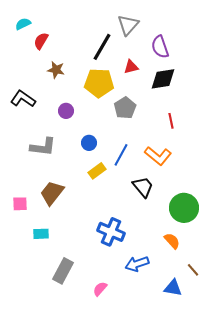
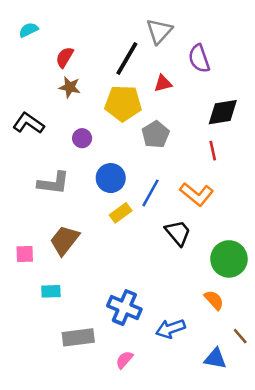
red semicircle: (41, 41) -> (65, 57), moved
black diamond: (163, 79) -> (223, 112), moved
blue circle: (89, 143) -> (111, 178), size x1.5
blue cross: (111, 232) -> (124, 307), moved
gray rectangle: (63, 271) -> (78, 337), turned 55

